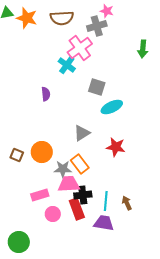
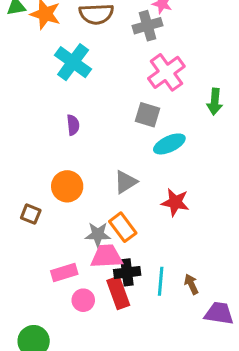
pink cross: (80, 48) -> (166, 72), moved
green arrow: (143, 49) -> (215, 102), moved
cyan cross: (67, 65) -> (73, 62), moved, size x1.4
orange circle: (42, 152) -> (67, 186), moved
purple trapezoid: (104, 223) -> (219, 313), moved

